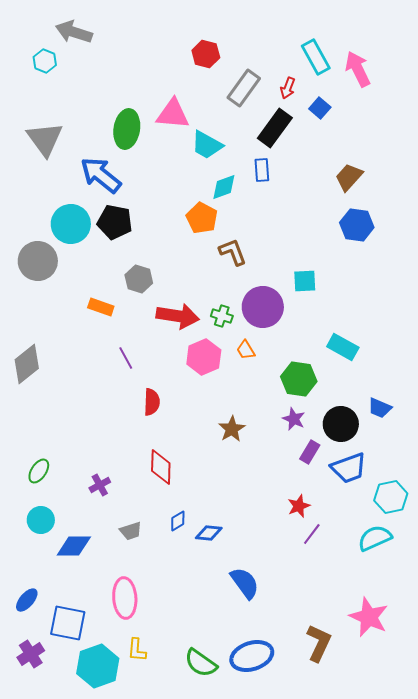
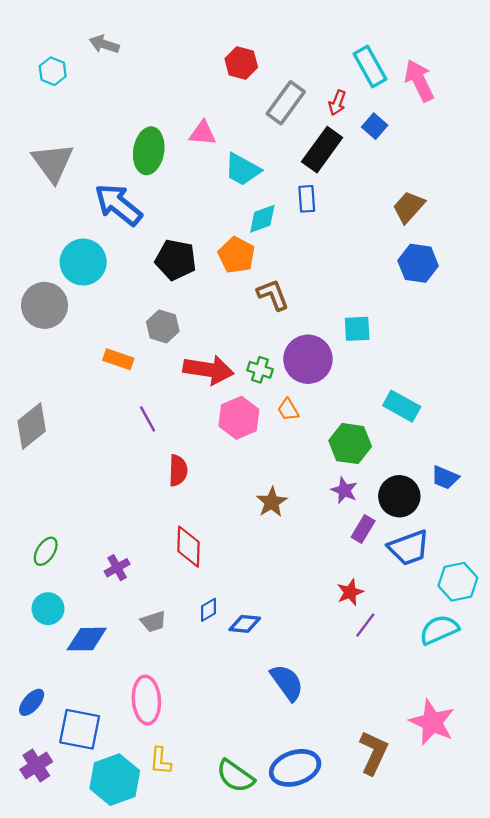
gray arrow: (74, 32) -> (104, 44), moved, size x0.7
pink triangle: (173, 114) -> (203, 133), size x0.7
black pentagon: (115, 222) -> (176, 260), moved

